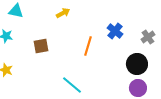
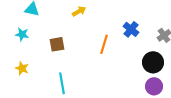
cyan line: (72, 85) -> (62, 83), moved, turned 40

